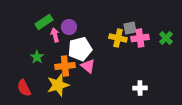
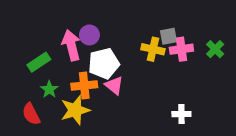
green rectangle: (44, 22) -> (39, 62), moved
pink arrow: (55, 35) -> (71, 45), size x1.6
green star: (37, 57) -> (49, 89), moved

